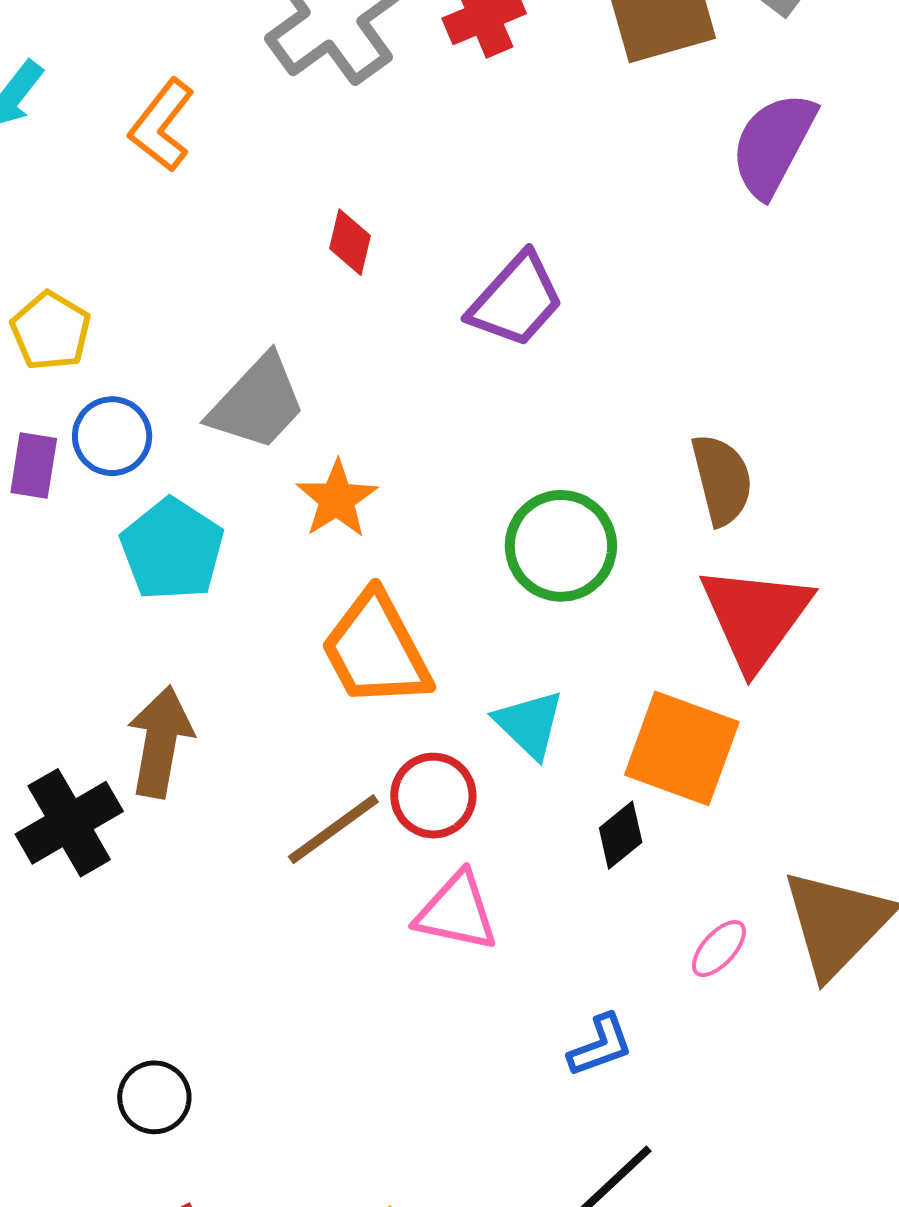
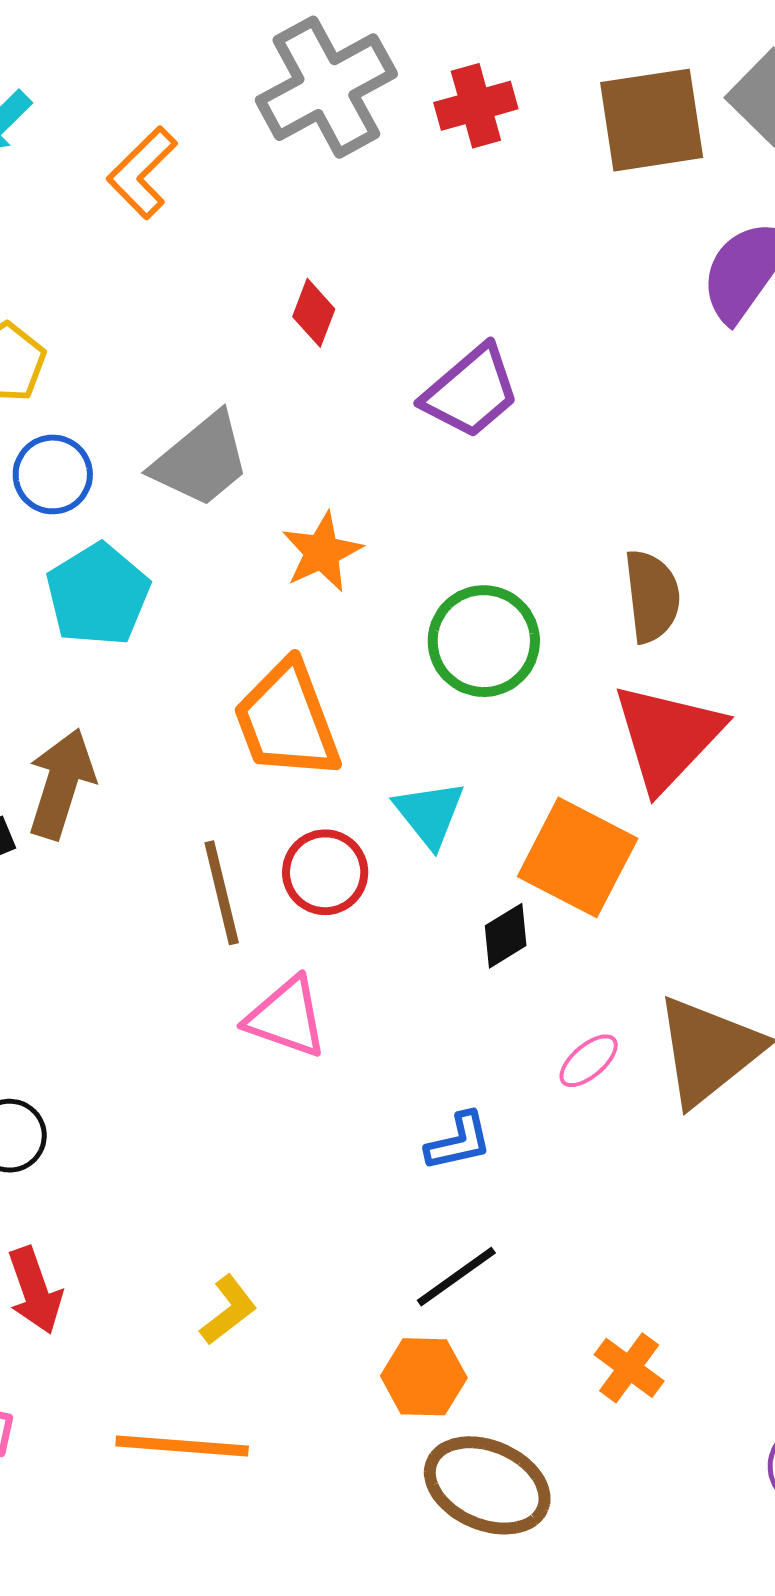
orange star: (337, 499) -> (322, 552), moved
brown line: (333, 829) -> (222, 893), turned -75
pink triangle: (457, 912) -> (287, 1017), moved

